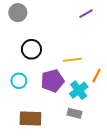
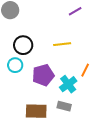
yellow line: (72, 60) -> (62, 44), moved
cyan circle: (19, 81) -> (15, 65), moved
brown rectangle: (30, 119) -> (36, 111), moved

